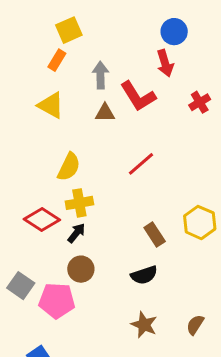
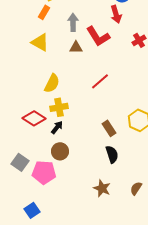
black semicircle: (144, 275) -> (112, 154), moved, turned -90

